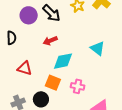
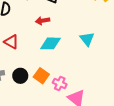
orange square: (53, 83) -> (41, 76), moved
pink cross: (78, 86) -> (60, 84), moved

